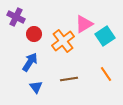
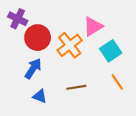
red circle: (34, 34) -> (38, 38), size x1.5
cyan square: (105, 36) -> (111, 51), moved
blue triangle: (36, 87) -> (40, 96), turned -32

